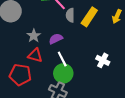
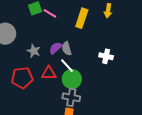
gray semicircle: (70, 15) -> (67, 49), moved
red triangle: (35, 55) -> (49, 73), moved
red pentagon: (20, 75) -> (22, 78), moved

